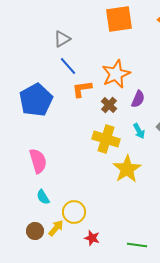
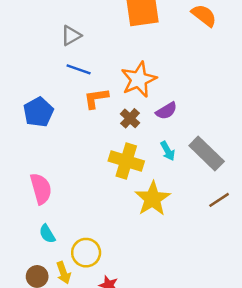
blue line: (68, 66) -> (79, 69), turned -30
purple semicircle: (138, 99) -> (166, 111), turned 36
blue pentagon: (36, 100) -> (38, 112), size x0.7
yellow arrow: (56, 228) -> (63, 273), turned 120

